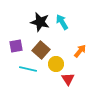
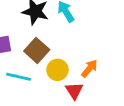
orange arrow: (80, 51) -> (89, 68), moved

